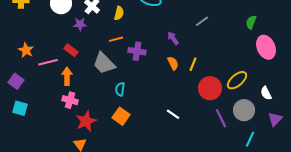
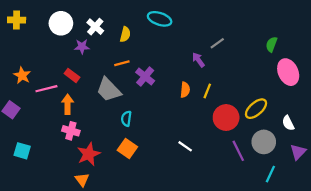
purple arrow: (173, 38) -> (198, 60), moved
purple cross: (137, 51) -> (145, 76), turned 30
orange semicircle: (173, 63) -> (185, 90), turned 32
cyan square: (20, 108) -> (22, 151), moved

